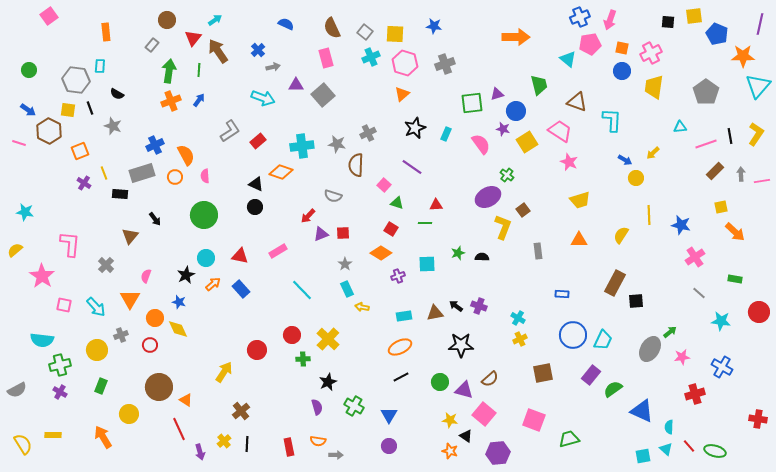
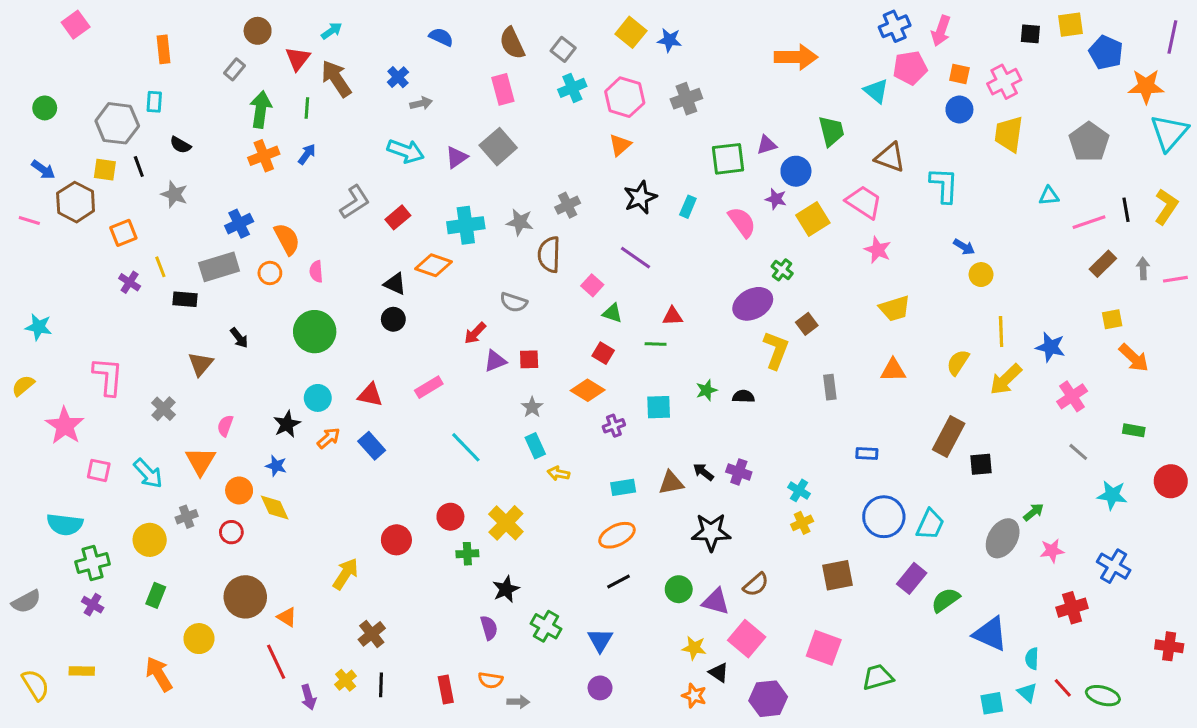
yellow square: (395, 34) -> (631, 32), moved, turned 36
purple triangle: (296, 85) -> (457, 157), moved, turned -35
yellow arrow: (653, 153) -> (1006, 379), moved, size x1.6

